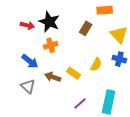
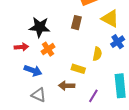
red arrow: (27, 25) -> (21, 47), moved
blue cross: (119, 59) -> (118, 42), turned -32
brown arrow: (53, 77) -> (67, 86), moved

